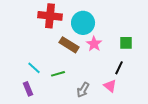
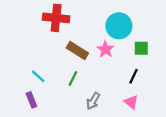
cyan circle: (83, 23) -> (119, 26), moved
green line: (58, 74) -> (73, 79), moved, turned -48
pink triangle: (110, 86) -> (131, 102), moved

